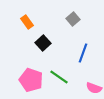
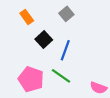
gray square: (73, 19) -> (66, 14), moved
blue line: (83, 53) -> (65, 50), moved

